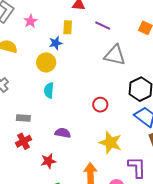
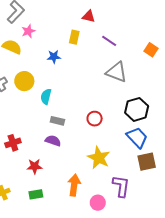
pink star: (30, 21) -> (28, 31), moved
blue star: (56, 43) -> (54, 57), moved
yellow circle: (46, 62) -> (24, 81), moved
gray rectangle: (23, 118) -> (57, 121), moved

